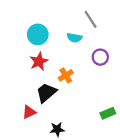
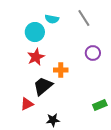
cyan semicircle: (74, 38) -> (52, 19), moved
orange cross: (66, 75) -> (61, 70), turned 32

